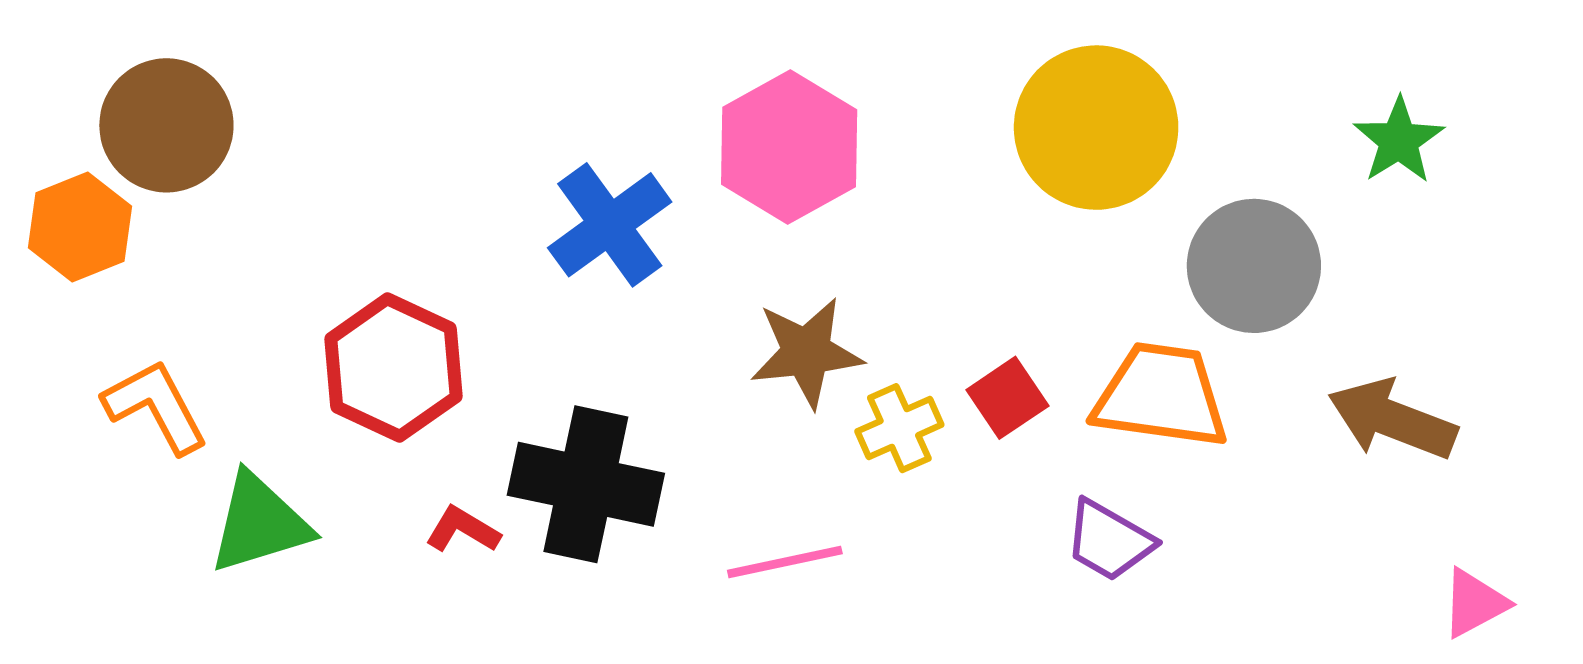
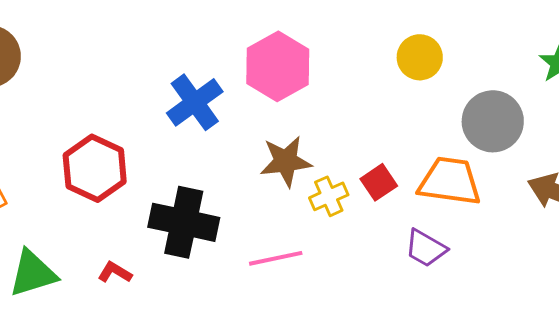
yellow circle: (1096, 128) -> (420, 57), size x0.6
green triangle: (259, 523) -> (33, 273), moved
red L-shape: (463, 530) -> (115, 272), moved

